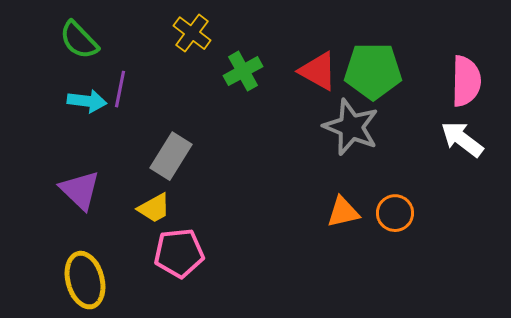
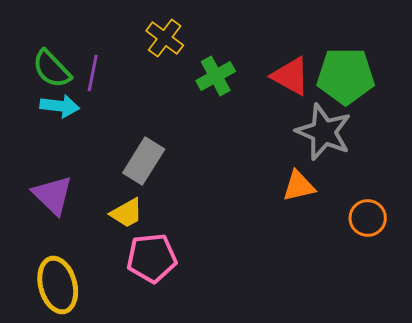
green semicircle: (79, 40) -> (52, 69), moved
purple line: (120, 89) -> (93, 73), moved
orange triangle: (343, 212) -> (299, 186), moved

